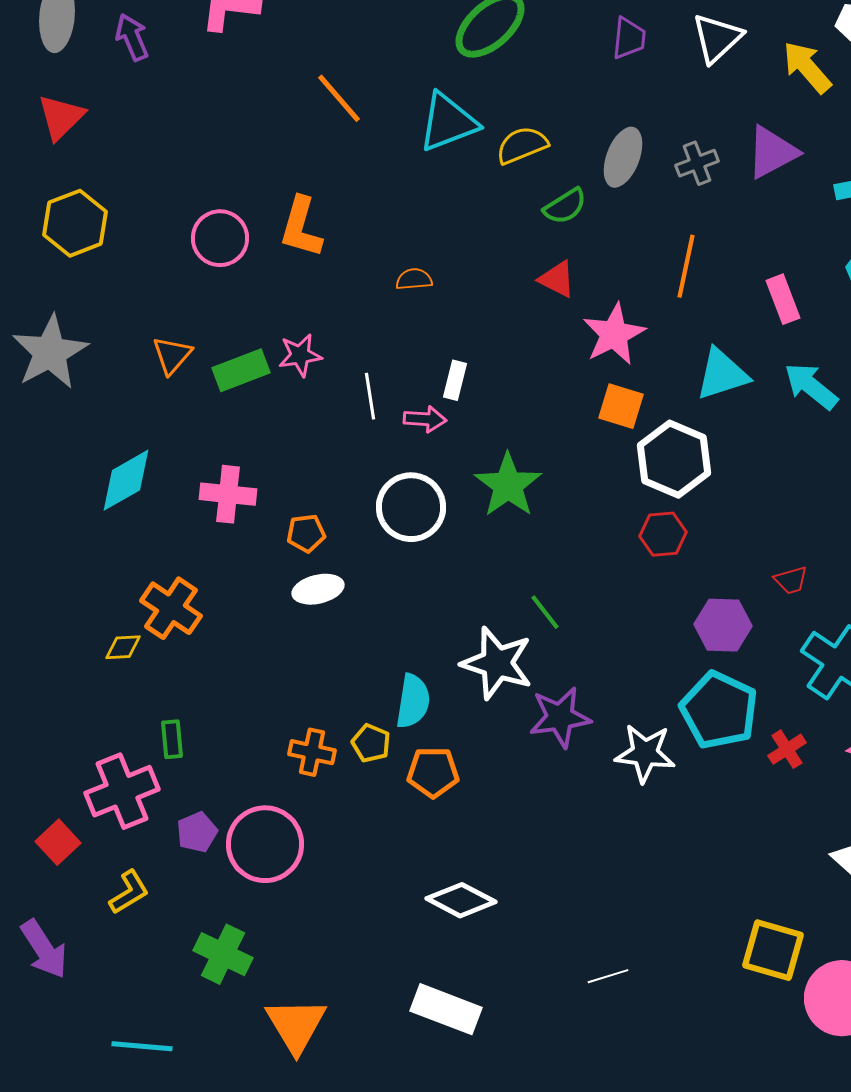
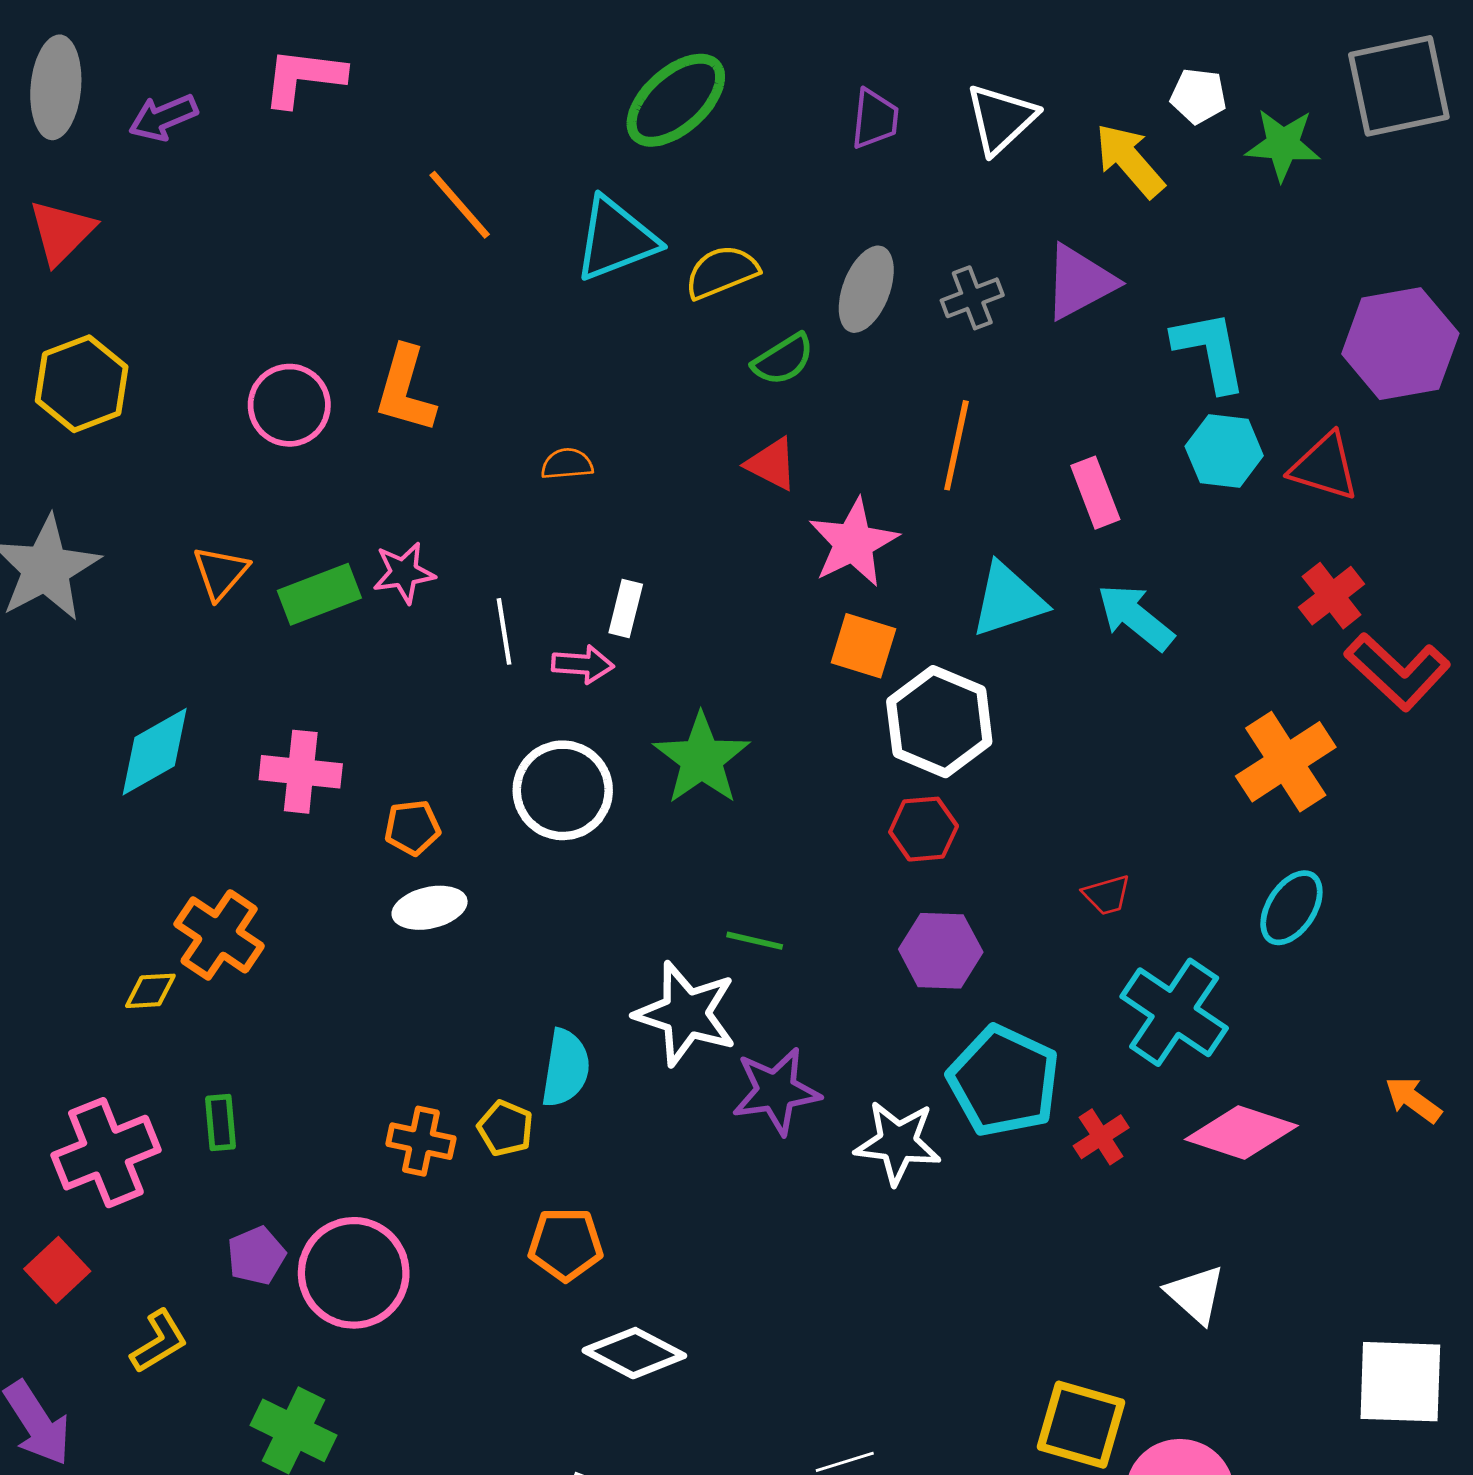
purple arrow: (132, 37) -> (163, 117), turned -90
green line: (545, 612) -> (755, 941), turned -39
purple hexagon: (723, 625) -> (941, 951), moved
orange pentagon: (433, 772) -> (566, 1244), moved
pink cross: (122, 791) -> (106, 1153), moved

